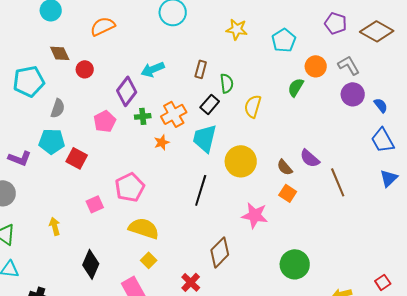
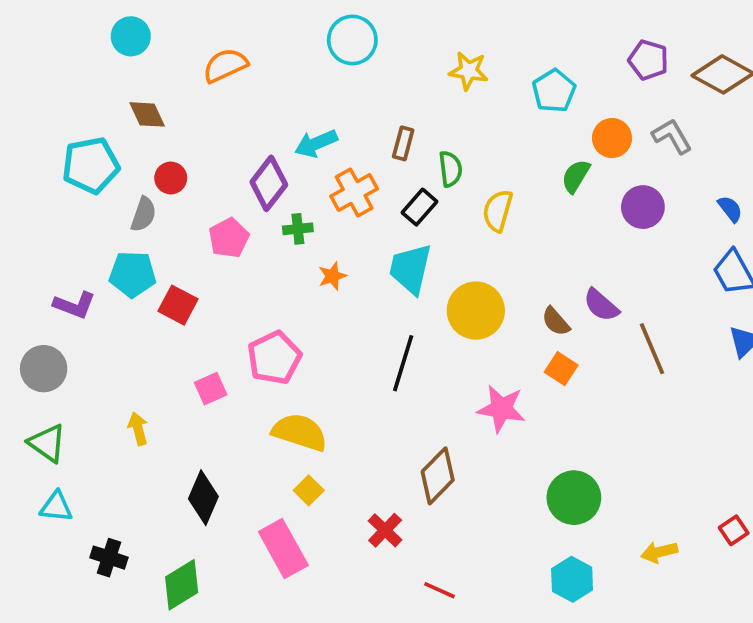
red circle: (85, 69) -> (171, 178), moved
purple circle: (353, 94) -> (643, 207), moved
orange cross: (174, 114) -> (354, 193), moved

